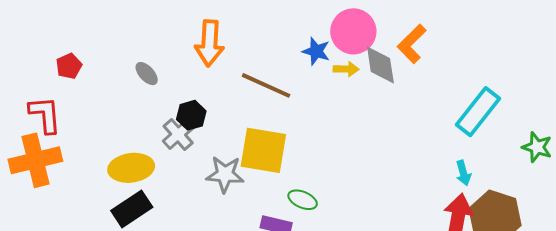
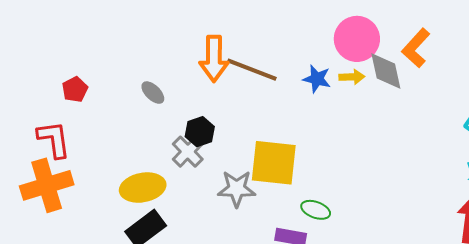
blue star: (316, 51) -> (317, 79), moved
brown line: (266, 85) -> (252, 70), moved

